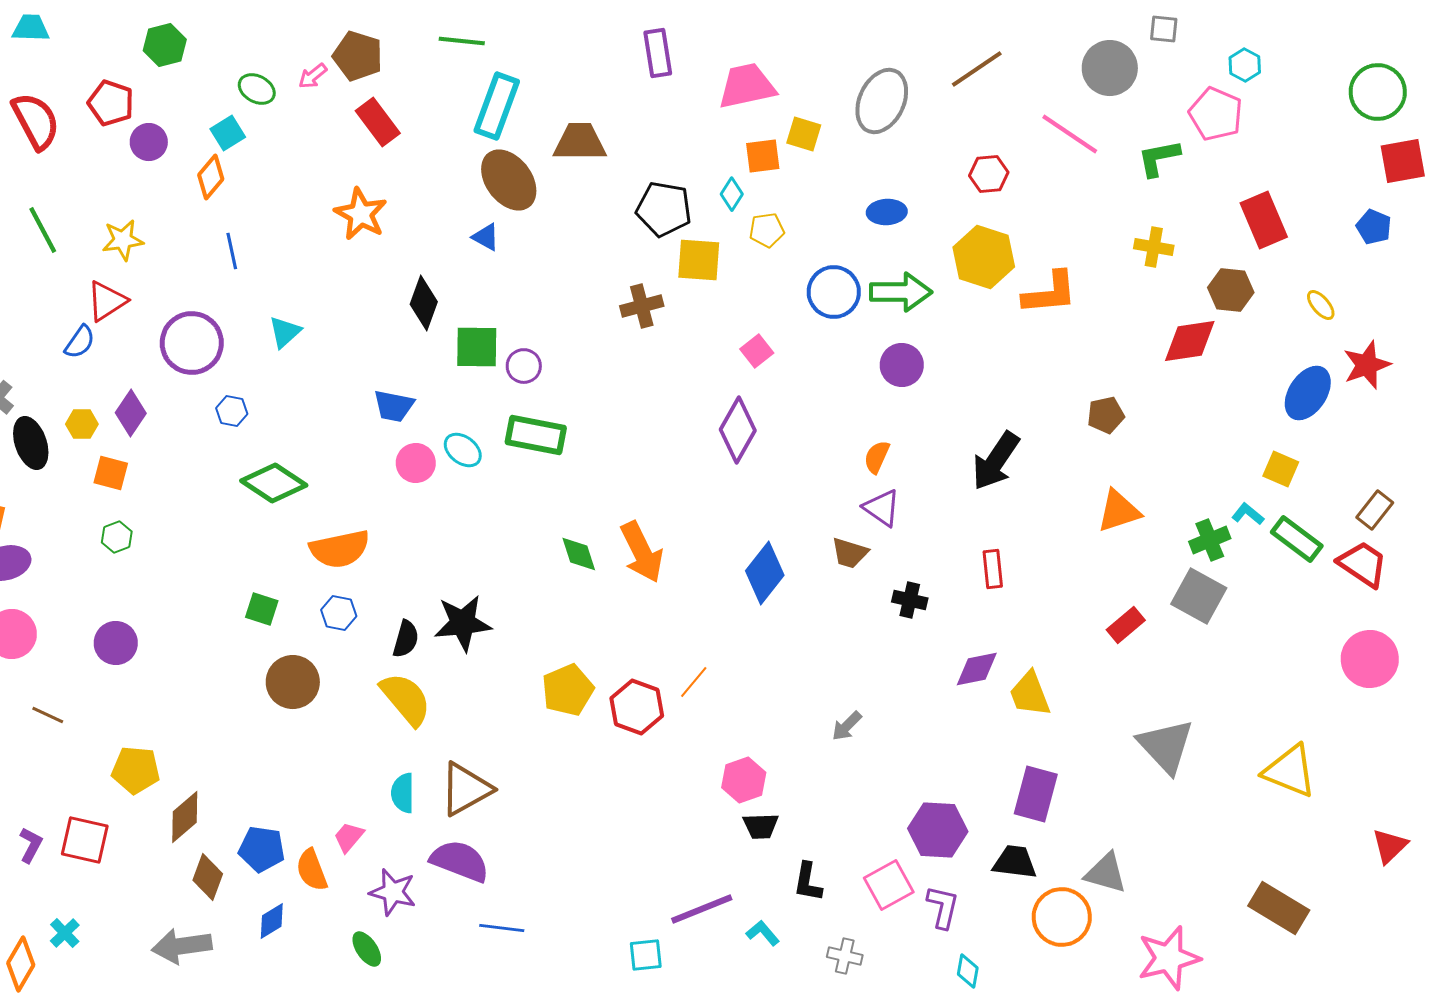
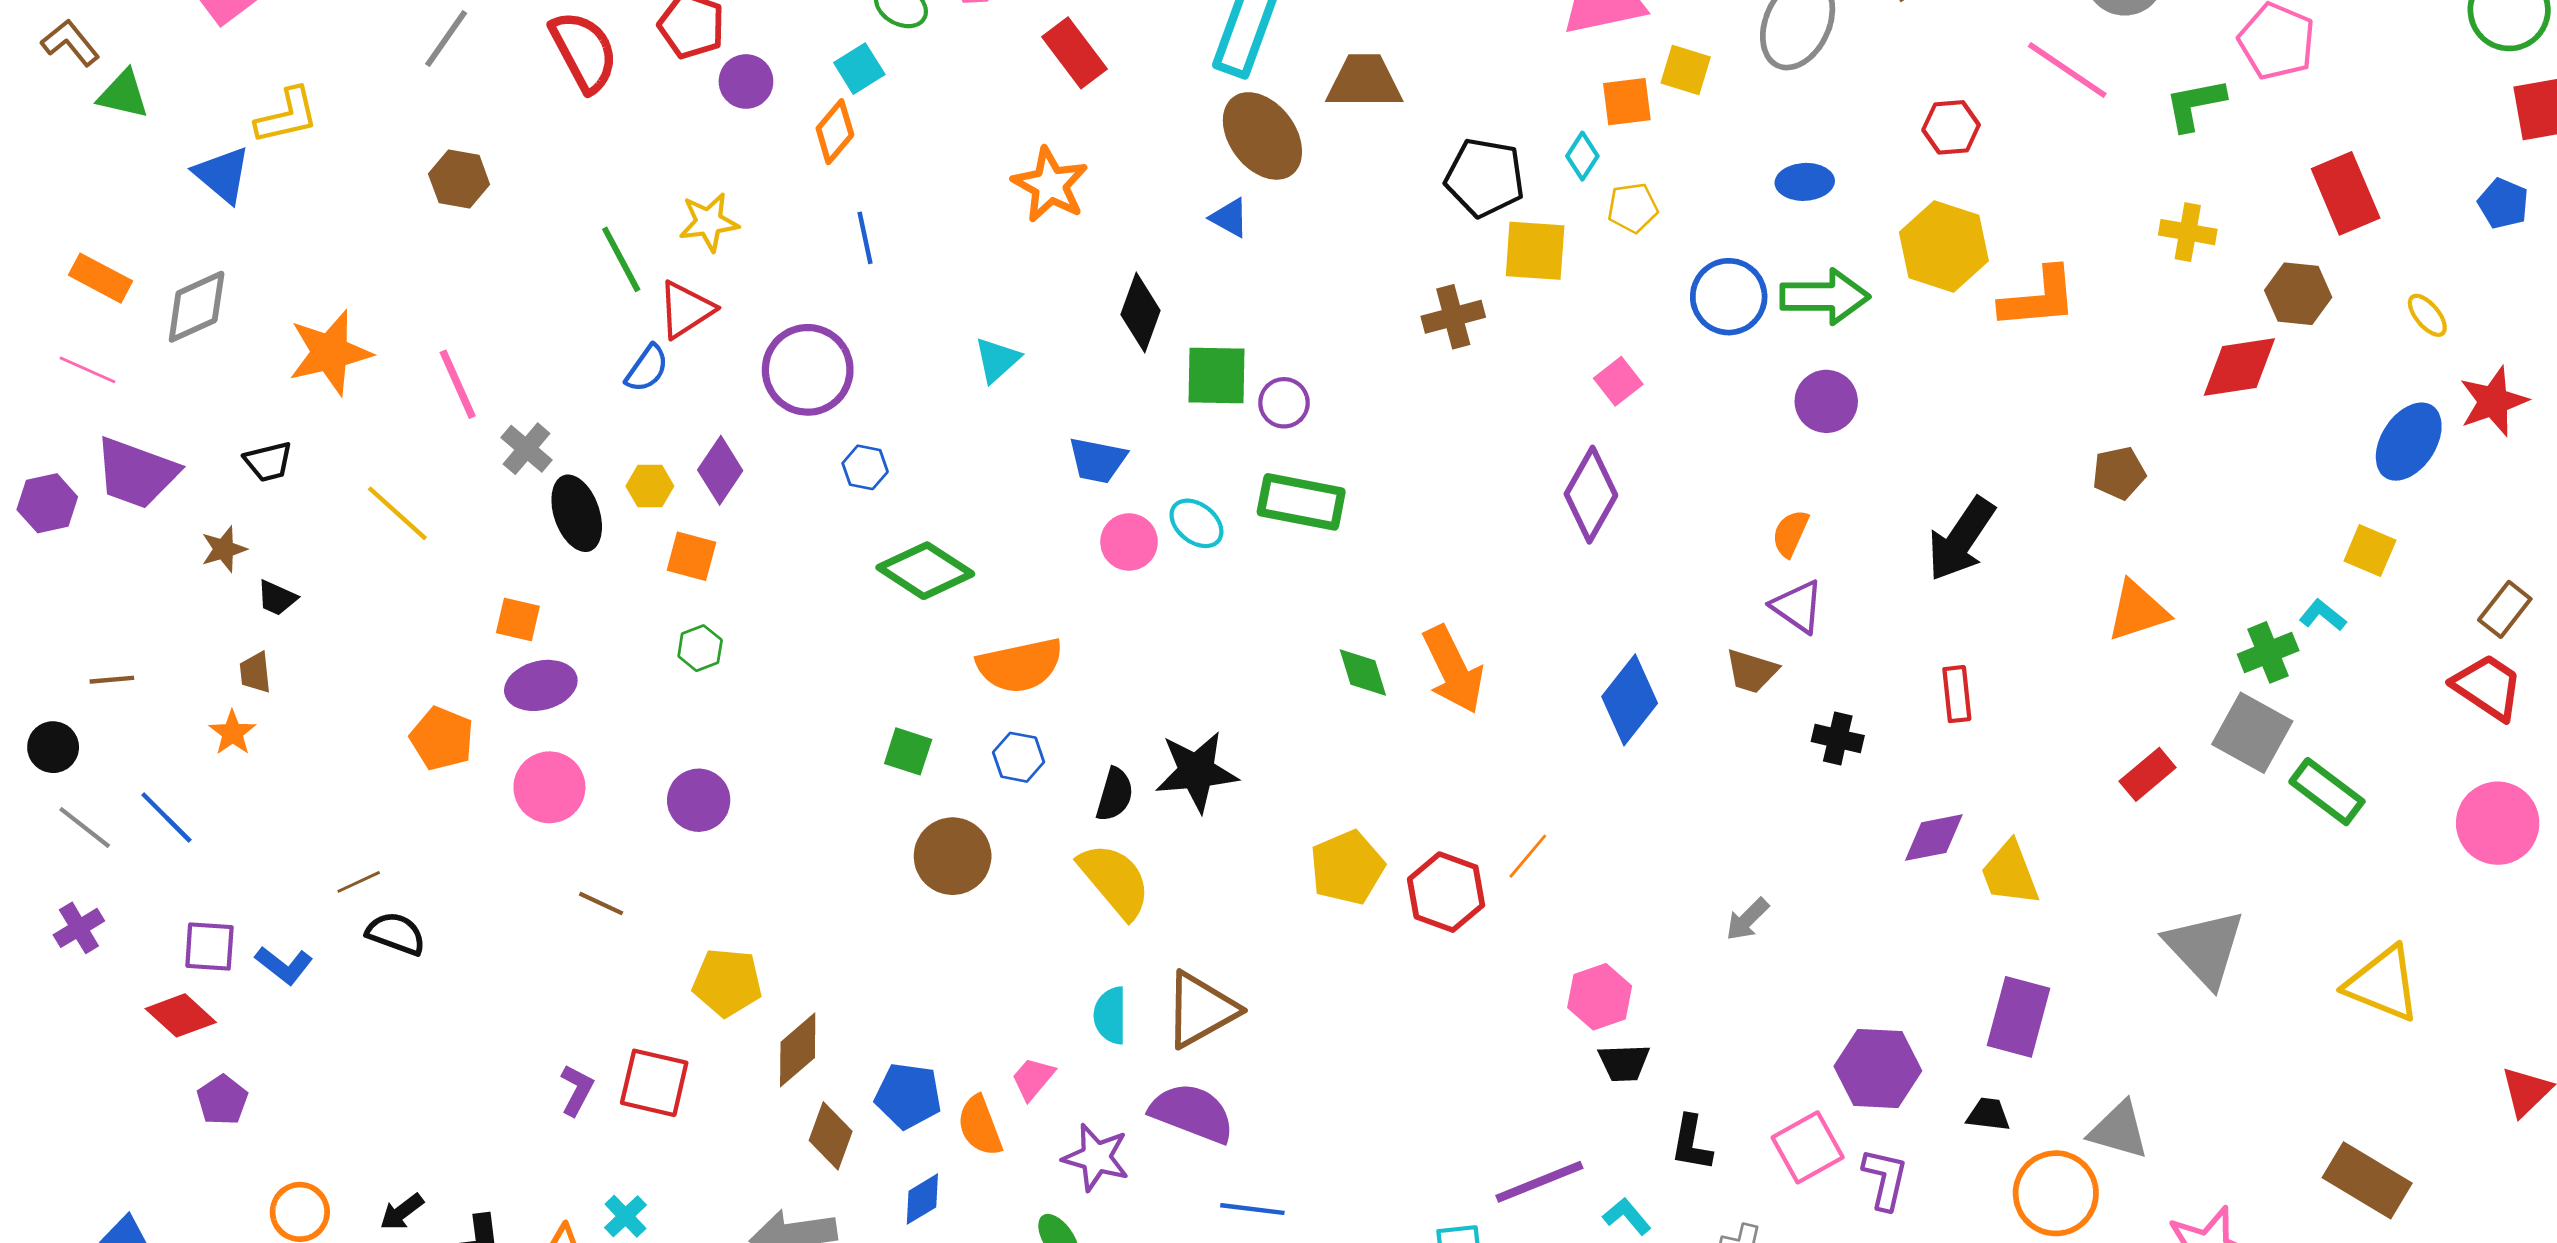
green line: (43, 230) -> (621, 259), moved
cyan triangle: (285, 332) -> (997, 360), moved
green rectangle: (1297, 539) -> (2327, 792), moved
black trapezoid: (1015, 862) -> (1988, 1114), size x0.7

